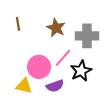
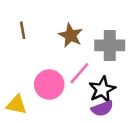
yellow triangle: (24, 86) -> (16, 105), moved
purple semicircle: (55, 86) -> (102, 108), moved

